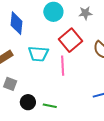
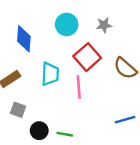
cyan trapezoid: (38, 54) -> (50, 74), turned -90

